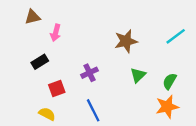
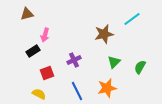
pink arrow: (56, 33) -> (45, 35), moved
cyan line: (176, 36) -> (132, 19), moved
orange star: (167, 107) -> (107, 88), moved

